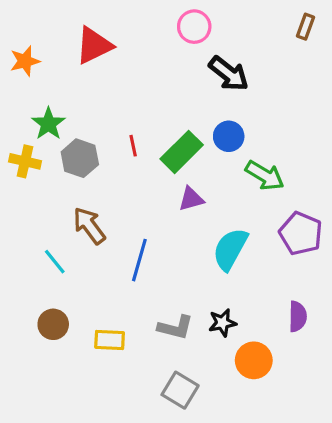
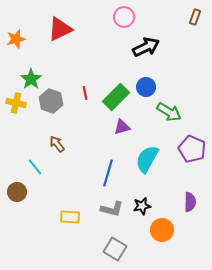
black arrow: (229, 74) -> (146, 47), turned -64
brown arrow: (89, 226) -> (57, 144), size x0.7
blue line: (139, 260) -> (108, 173), moved
brown circle: (53, 324) -> (17, 192), moved

